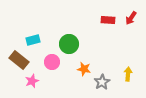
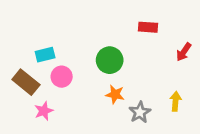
red arrow: (131, 18) -> (184, 52), moved
green circle: (69, 44) -> (110, 60), moved
pink circle: (52, 62) -> (62, 77), moved

